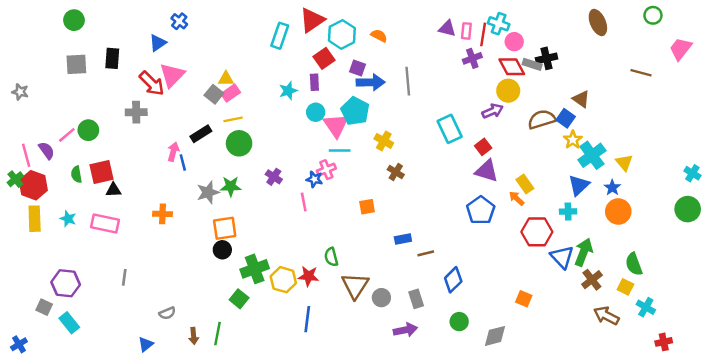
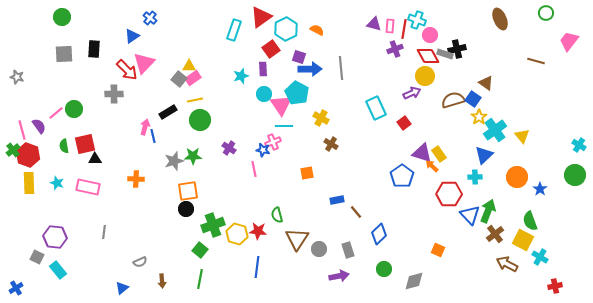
purple triangle: (487, 171) -> (422, 153), moved
blue star: (612, 188) -> (540, 189), moved
brown line: (426, 253) -> (356, 212), turned 64
yellow square: (625, 287) -> (523, 240), size x1.5
green line: (218, 334) -> (200, 279), moved

